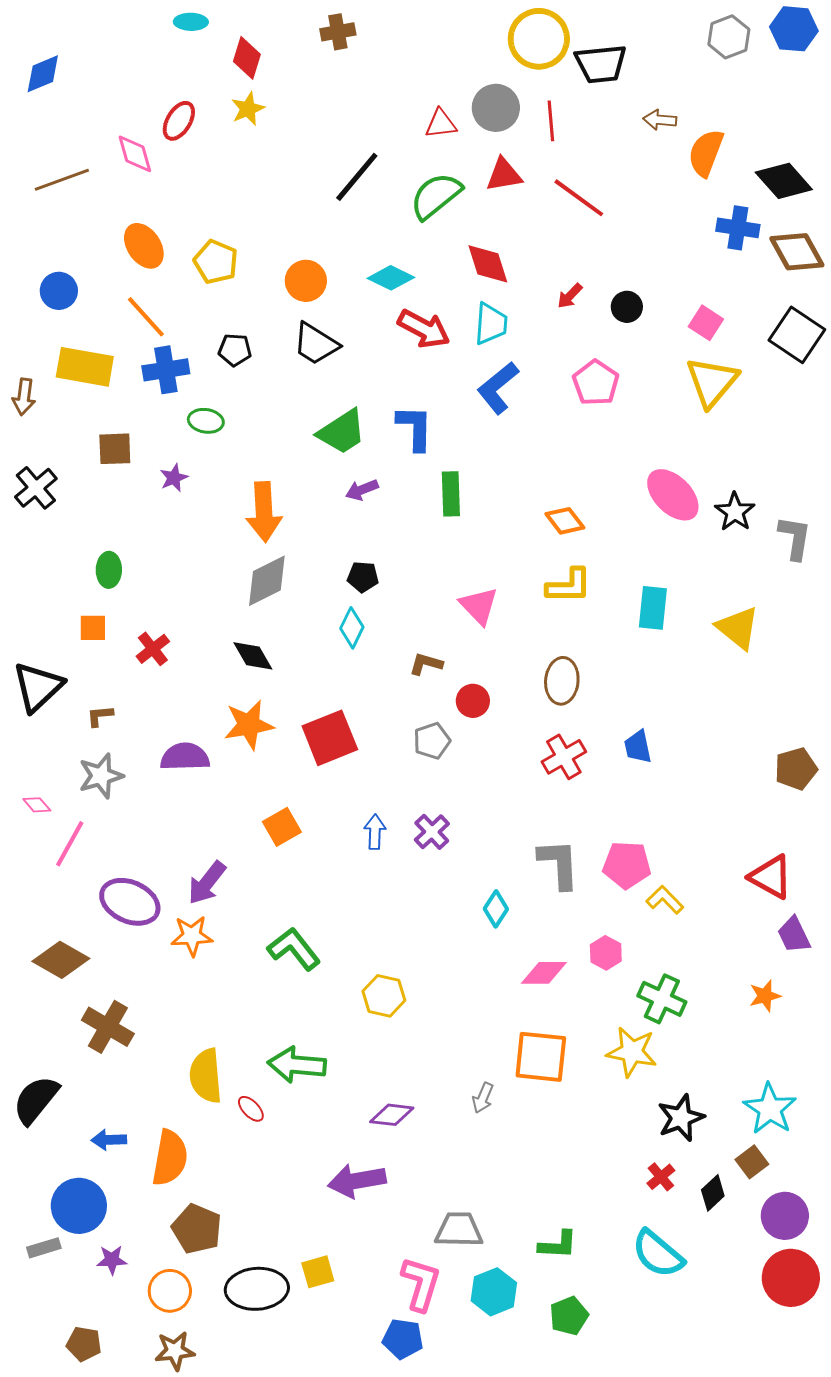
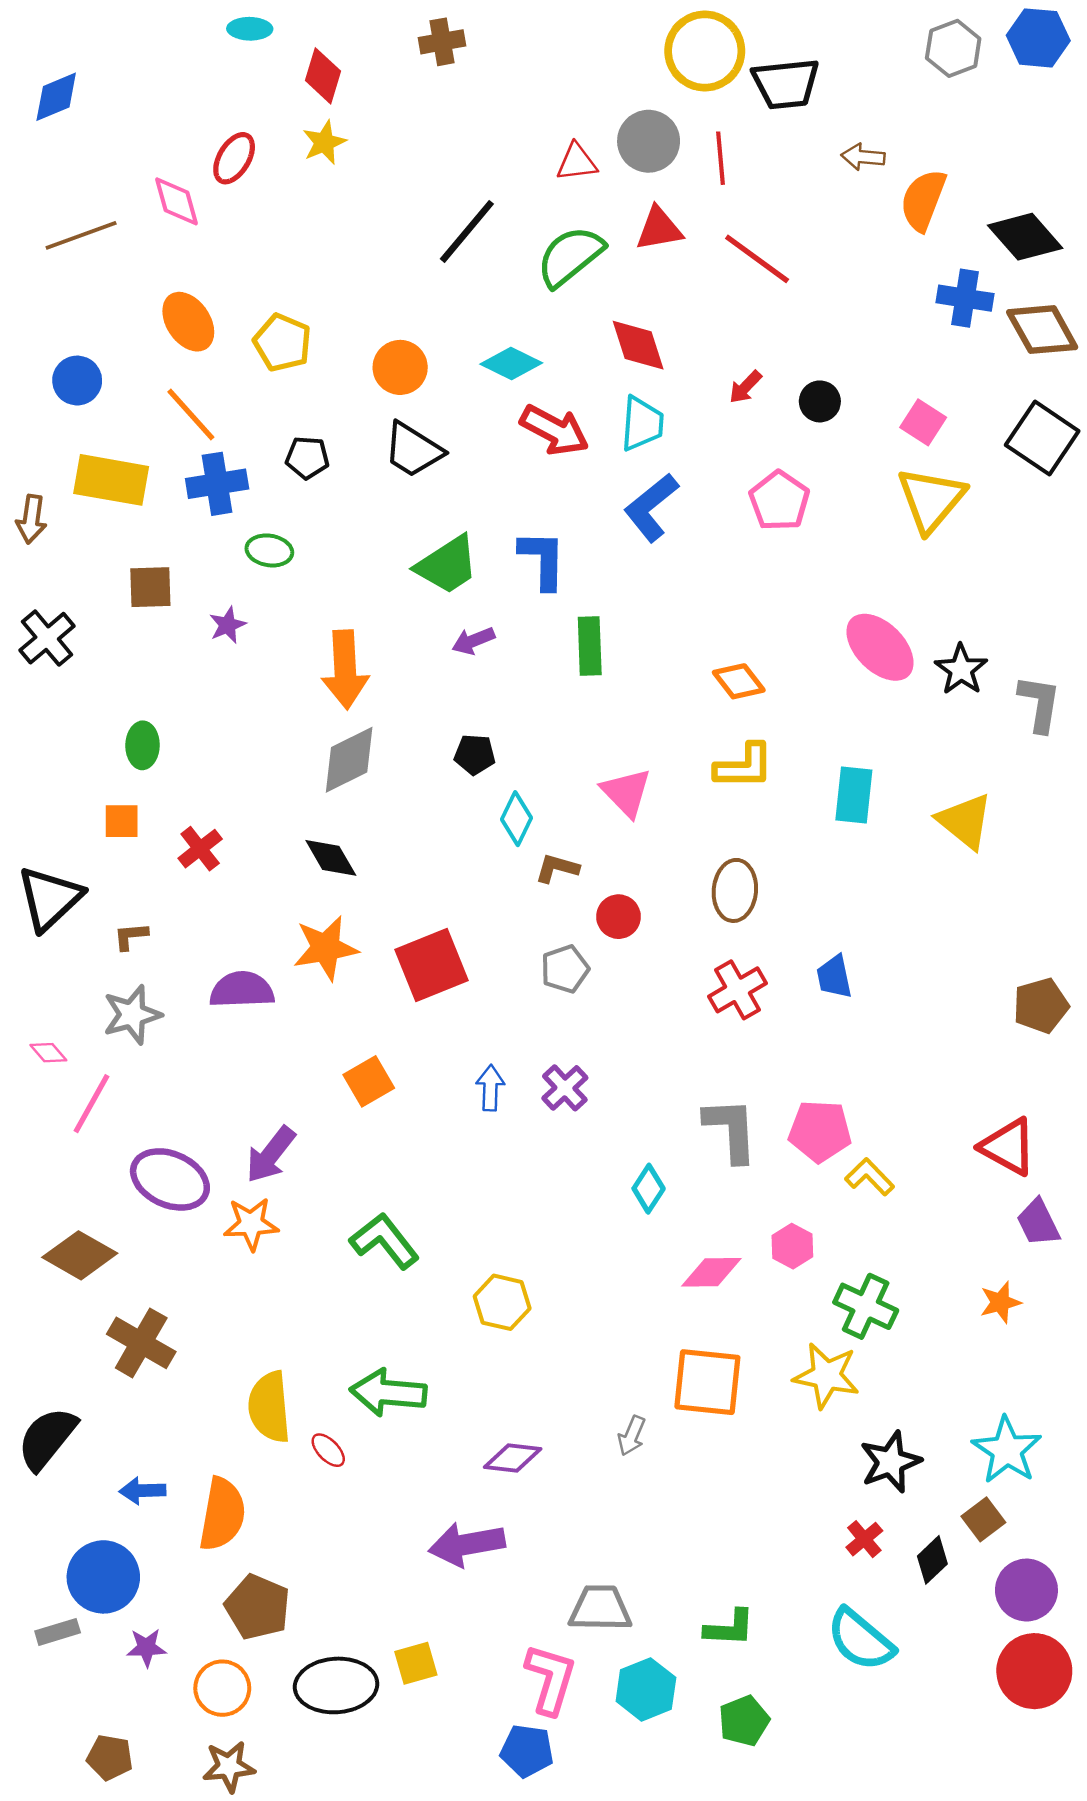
cyan diamond: (352, 628) -> (516, 819), moved

